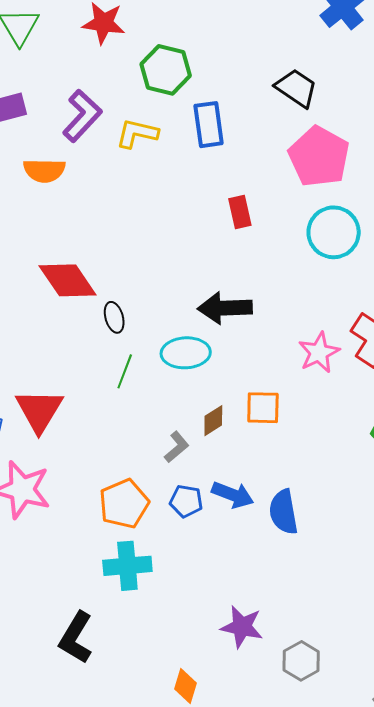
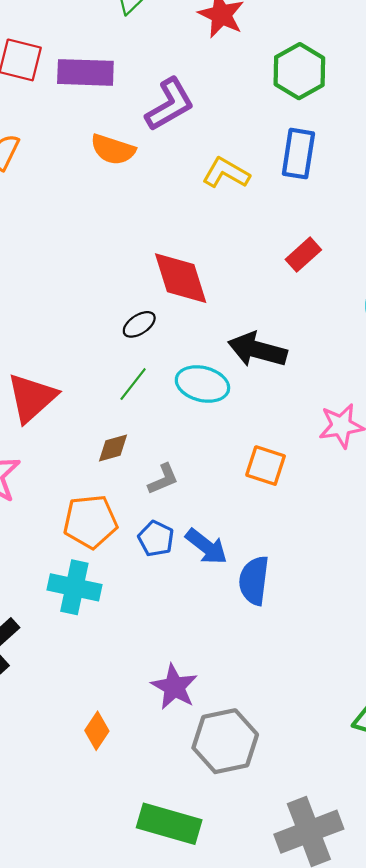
green hexagon: (166, 70) -> (299, 71), moved
yellow L-shape: (137, 133) -> (226, 173), moved
red rectangle: (240, 212) -> (303, 255), turned 44
red diamond: (68, 280) -> (181, 278), moved
black ellipse: (114, 317) -> (139, 324), turned 56
brown diamond: (213, 421) -> (113, 448), moved
gray hexagon: (301, 661) -> (225, 741), size x1.5

